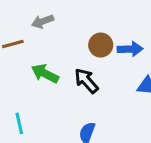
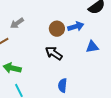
green arrow: (45, 74) -> (12, 68), moved

